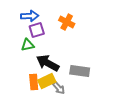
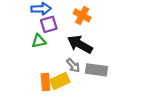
black arrow: (48, 63) -> (80, 44), moved
gray arrow: (59, 88) -> (73, 65), moved

